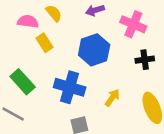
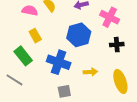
yellow rectangle: (45, 43) -> (35, 36), moved
yellow arrow: (112, 98) -> (90, 72), turned 48

